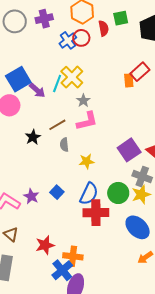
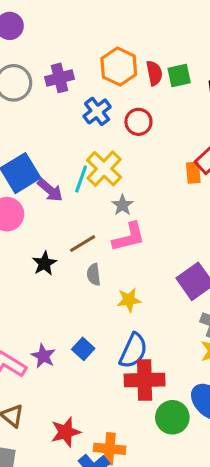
red semicircle: (103, 28) -> (154, 73), moved
red circle: (81, 38) -> (138, 122), moved
green circle: (118, 193) -> (172, 417), moved

